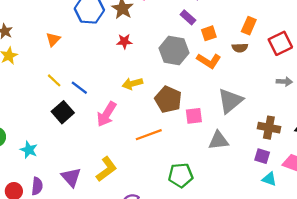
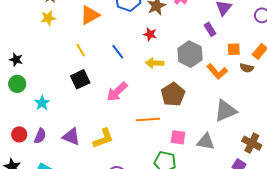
orange square: (209, 33) -> (234, 49), moved
orange triangle: (53, 39) -> (90, 15), size x1.5
yellow arrow: (132, 84) -> (155, 63), moved
blue line: (79, 88) -> (118, 52), moved
pink square: (194, 116) -> (178, 137), moved
purple triangle: (71, 177) -> (71, 137), turned -42

